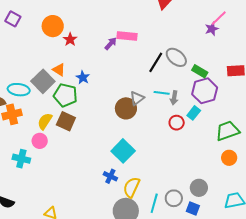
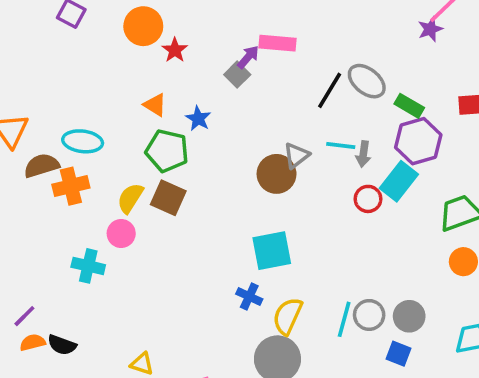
gray square: (43, 81) -> (237, 75), moved, size x0.6
cyan rectangle: (194, 113) -> (399, 181), size x1.5
cyan square: (123, 151) -> (272, 251), turned 35
gray circle: (174, 198) -> (369, 315), moved
cyan line: (154, 203) -> (344, 319), moved

